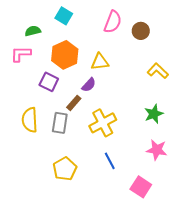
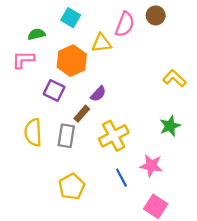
brown circle: (141, 31) -> (156, 15), moved
yellow triangle: (100, 62) -> (102, 43), moved
pink star: (157, 150) -> (151, 166), moved

